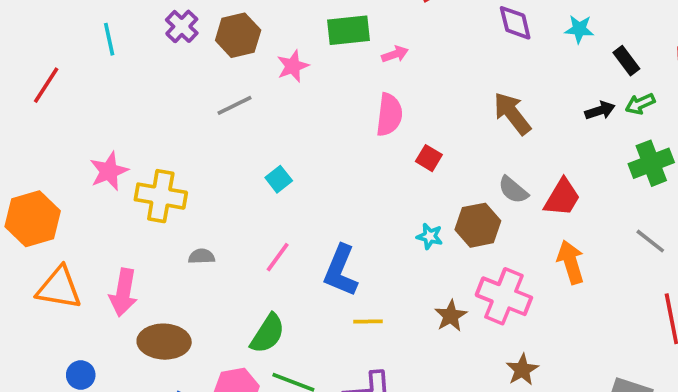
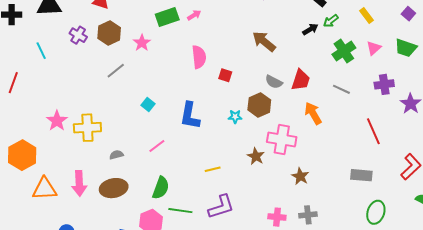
pink arrow: (395, 54) -> (194, 15), moved
gray line: (650, 241) -> (341, 89), moved
pink line: (278, 257) -> (157, 146), turned 30
blue L-shape: (341, 271) -> (190, 116), moved
brown ellipse: (164, 342) -> (114, 188), moved

